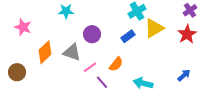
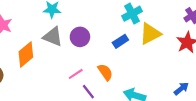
gray triangle: (72, 52) -> (53, 37), moved
orange semicircle: (116, 64) -> (105, 72), turned -77

